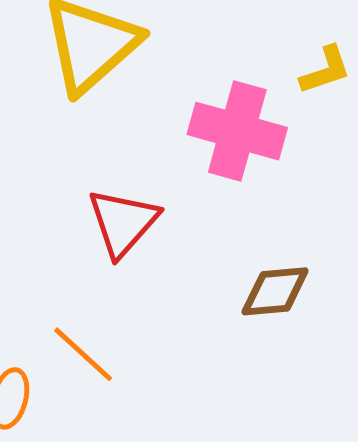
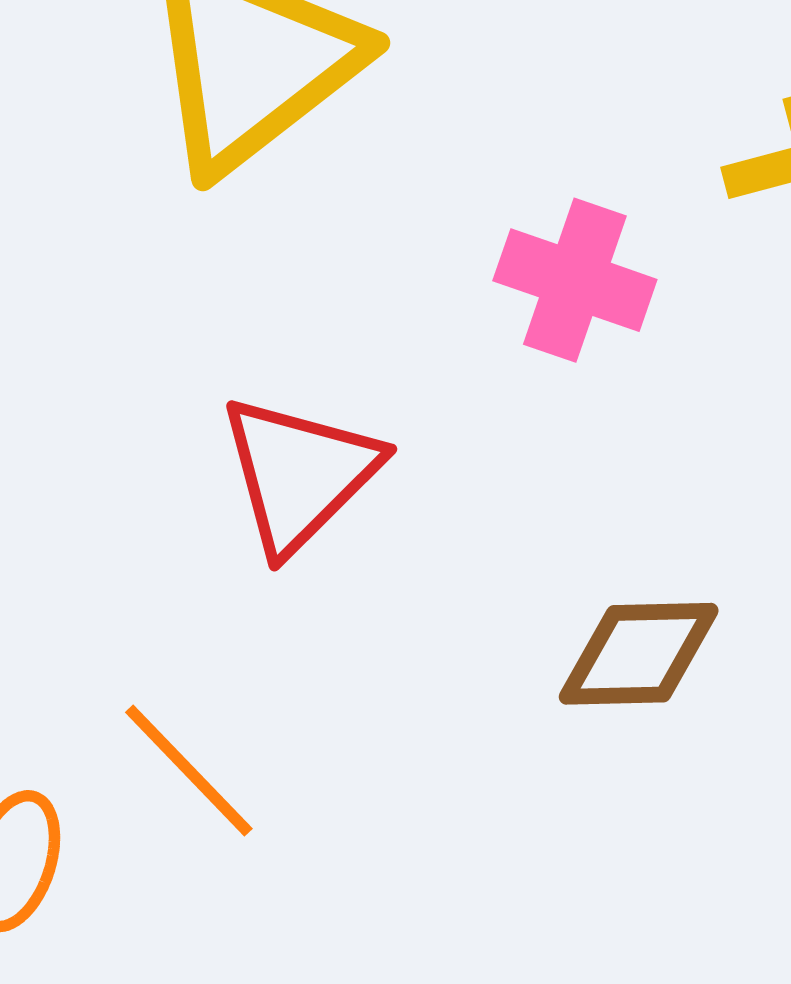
pink cross: (237, 131) -> (575, 280), size x0.7

